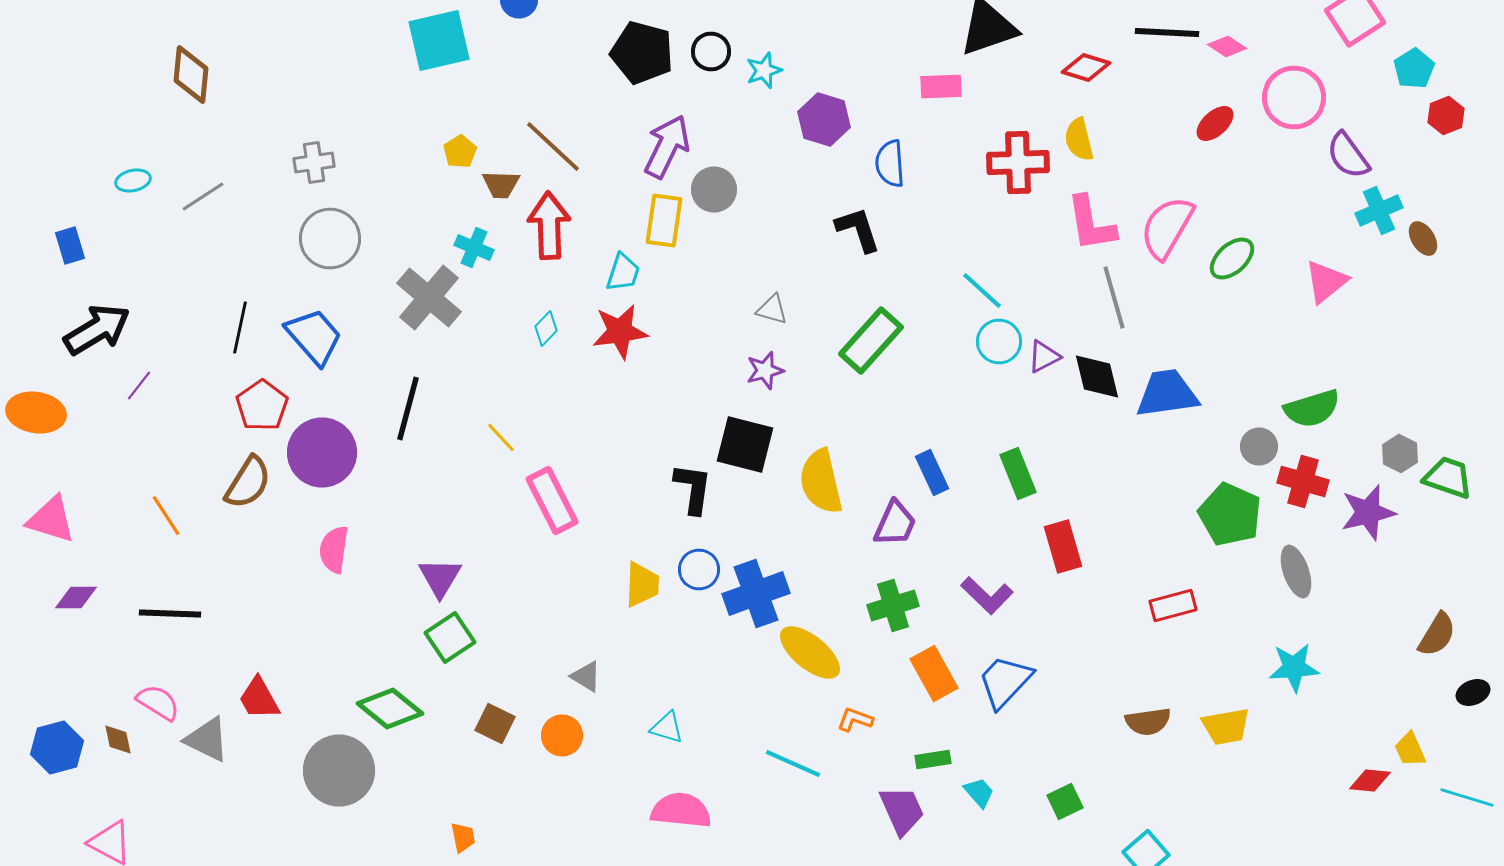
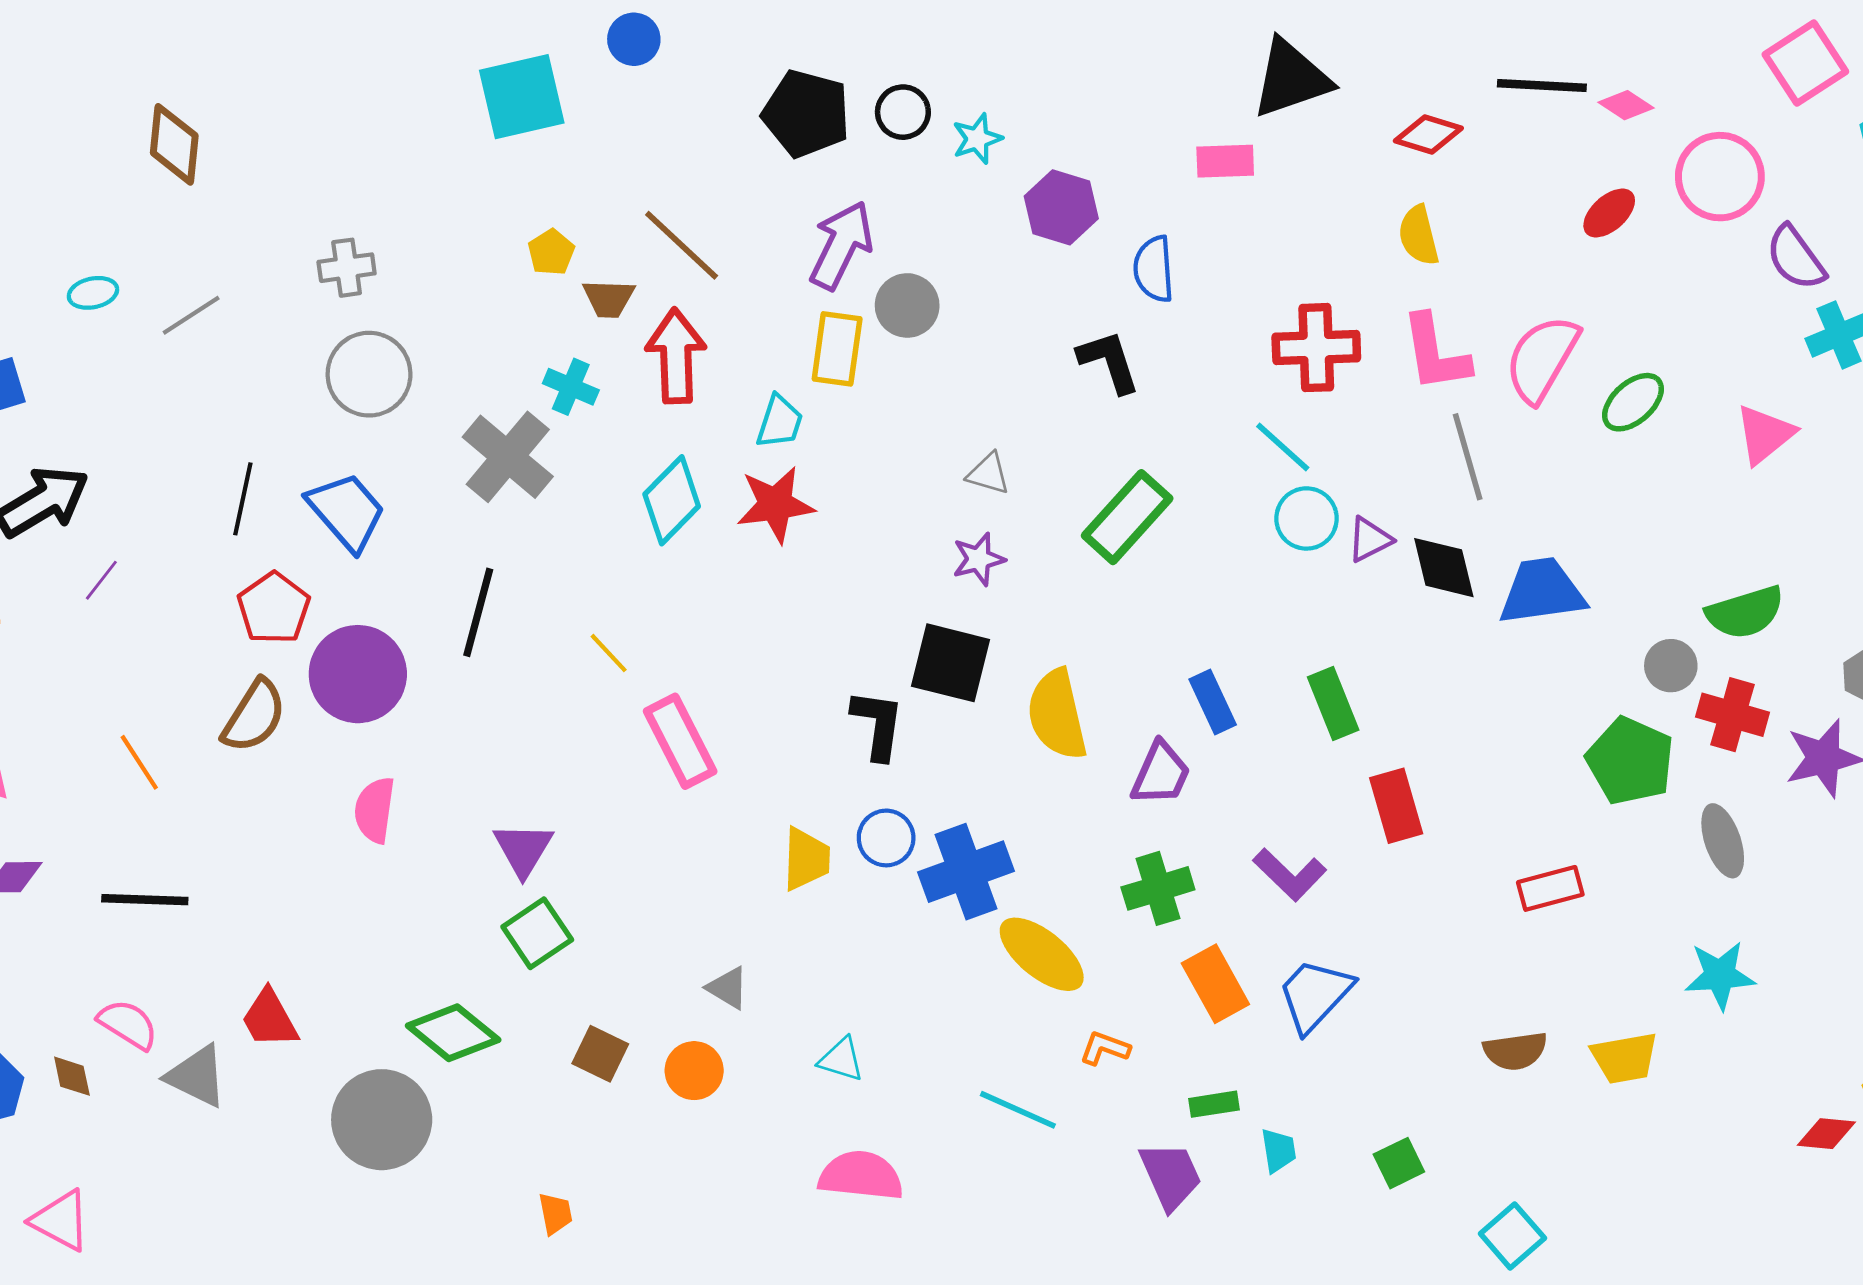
red cross: (1018, 162) -> (1316, 348), moved
cyan diamond: (546, 328) -> (672, 500), size x1.8
cyan trapezoid: (979, 792) -> (1278, 1150), turned 32

